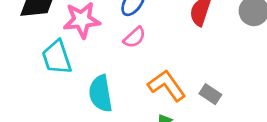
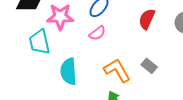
gray rectangle: (210, 94) -> (149, 66), moved

